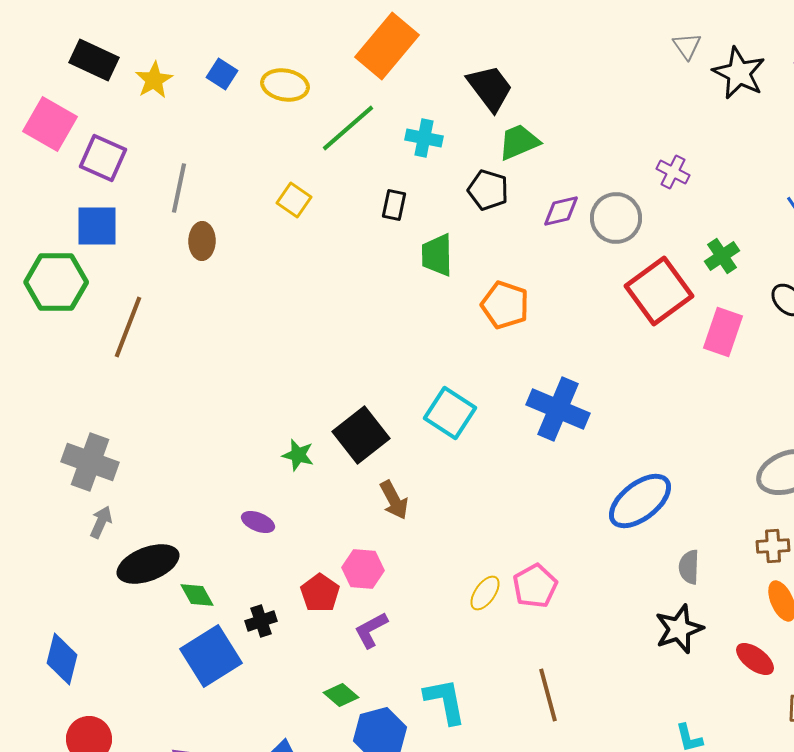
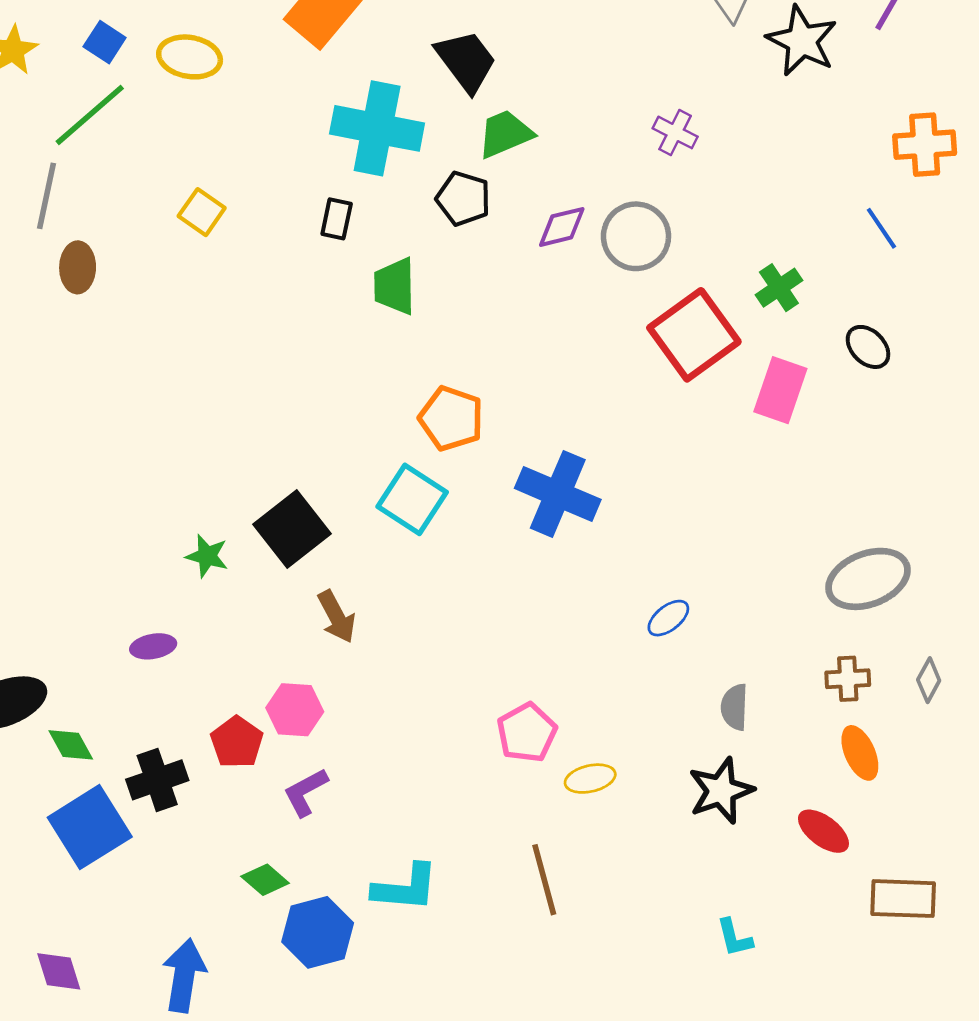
green line: (348, 128) -> (90, 115), moved
cyan cross: (424, 138) -> (377, 128), size x1.8
purple cross: (673, 172) -> (675, 132), moved
orange pentagon: (505, 305) -> (451, 418), moved
blue ellipse: (640, 501) -> (668, 618), size x0.5
purple ellipse: (258, 522) -> (153, 646), turned -32
yellow ellipse: (485, 593) -> (590, 779), moved, turned 42
black cross: (261, 621) -> (157, 780), size x1.4
cyan L-shape: (445, 701) -> (405, 888), turned 106

